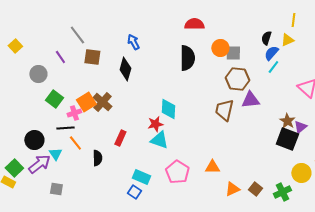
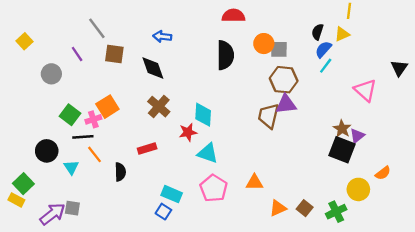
blue arrow: (133, 42) -> (162, 37), turned -56
black diamond: (125, 69) -> (153, 68), turned -35
green square: (54, 99) -> (70, 115), moved
purple triangle: (250, 100) -> (286, 104), moved
brown cross: (102, 102) -> (159, 107), moved
red rectangle: (120, 138) -> (147, 149), turned 49
cyan triangle: (159, 140) -> (208, 153), moved
purple arrow: (39, 164) -> (53, 214), moved

